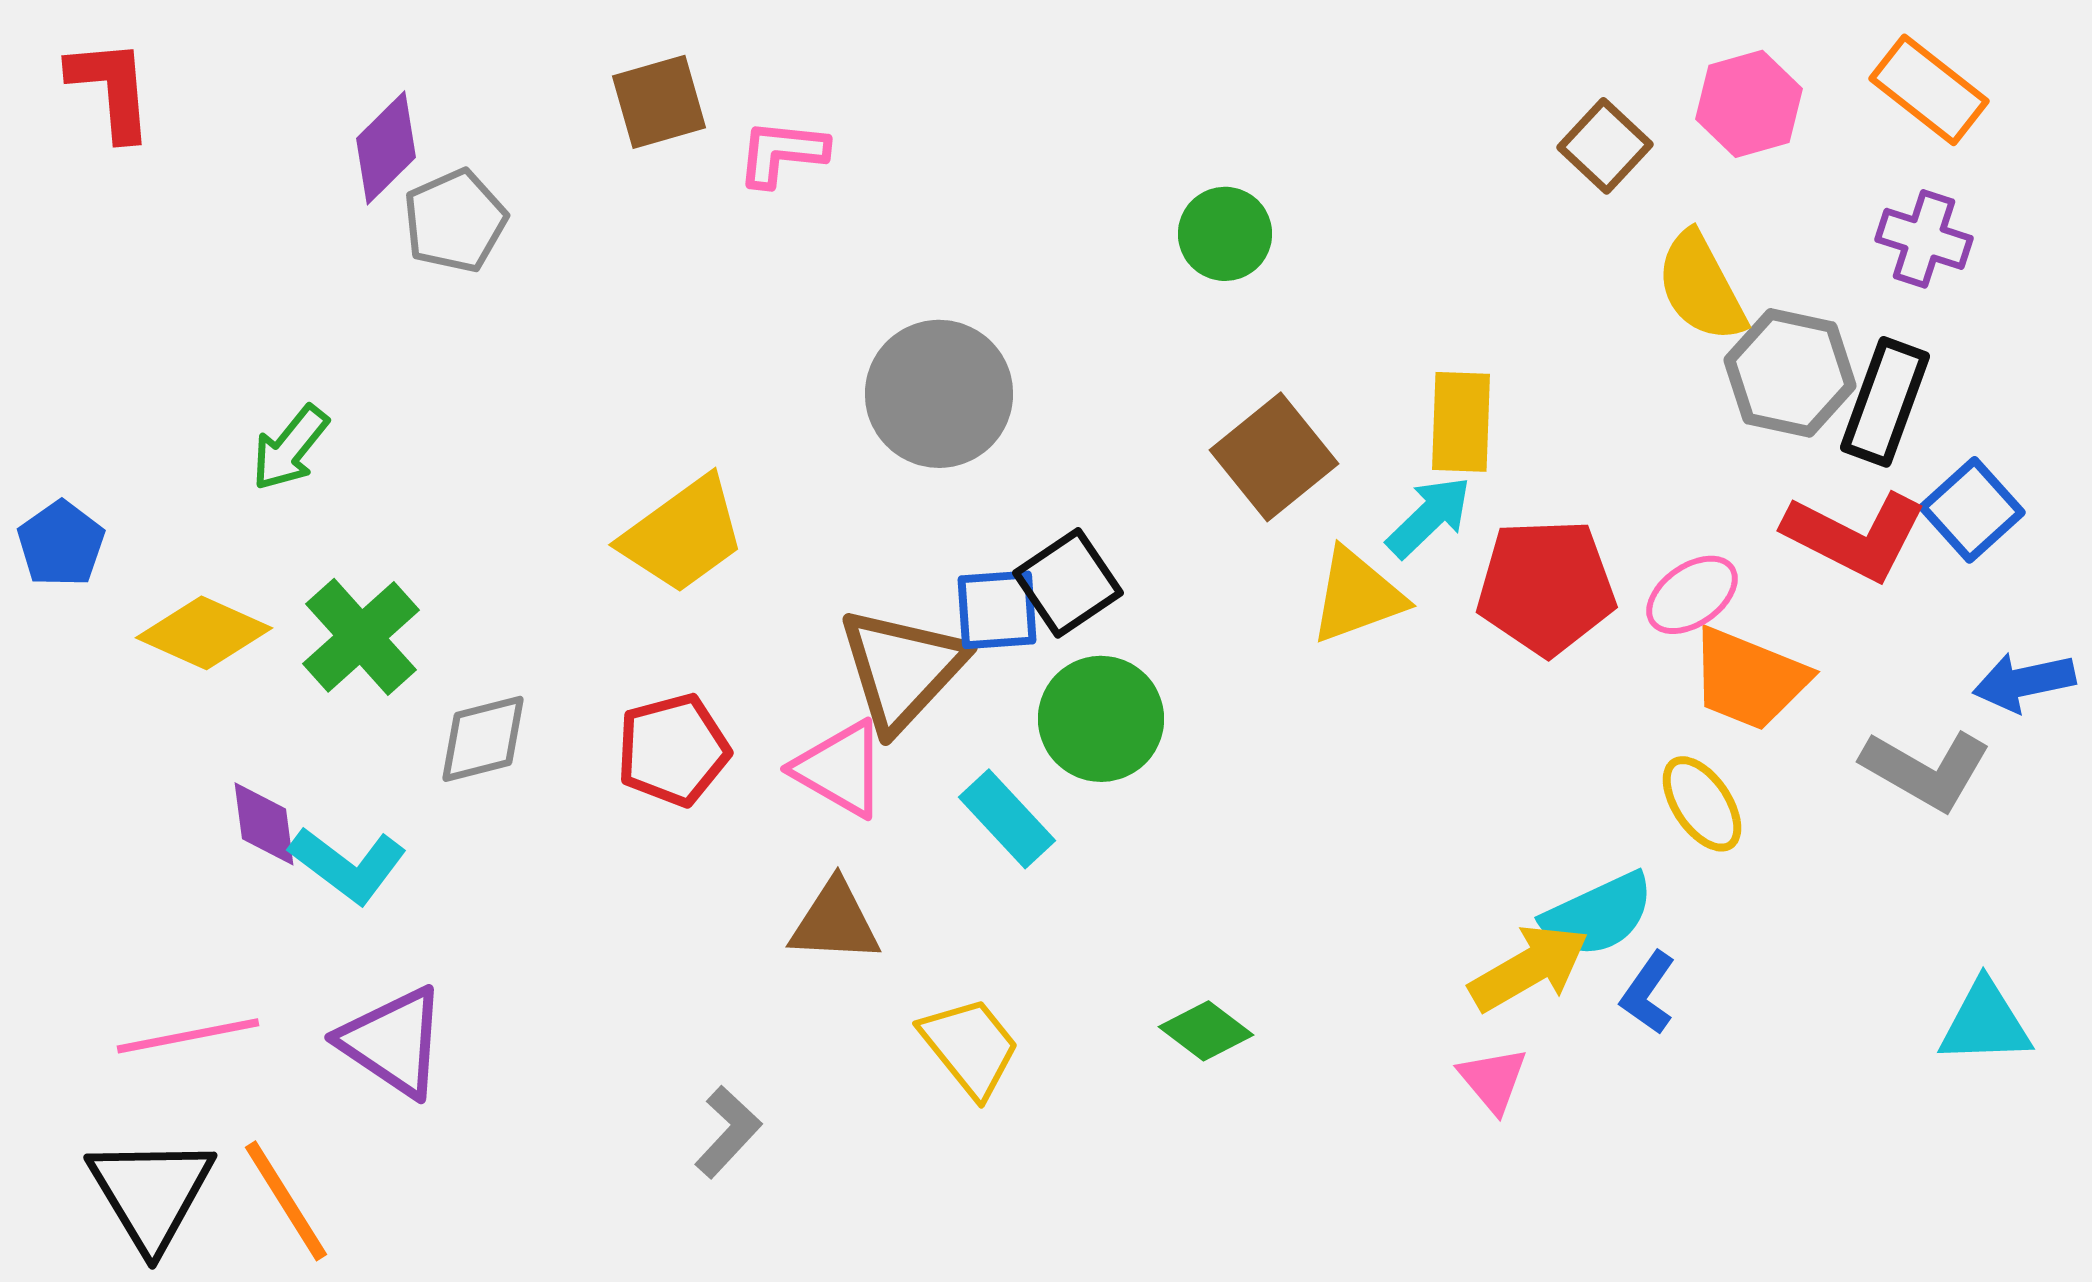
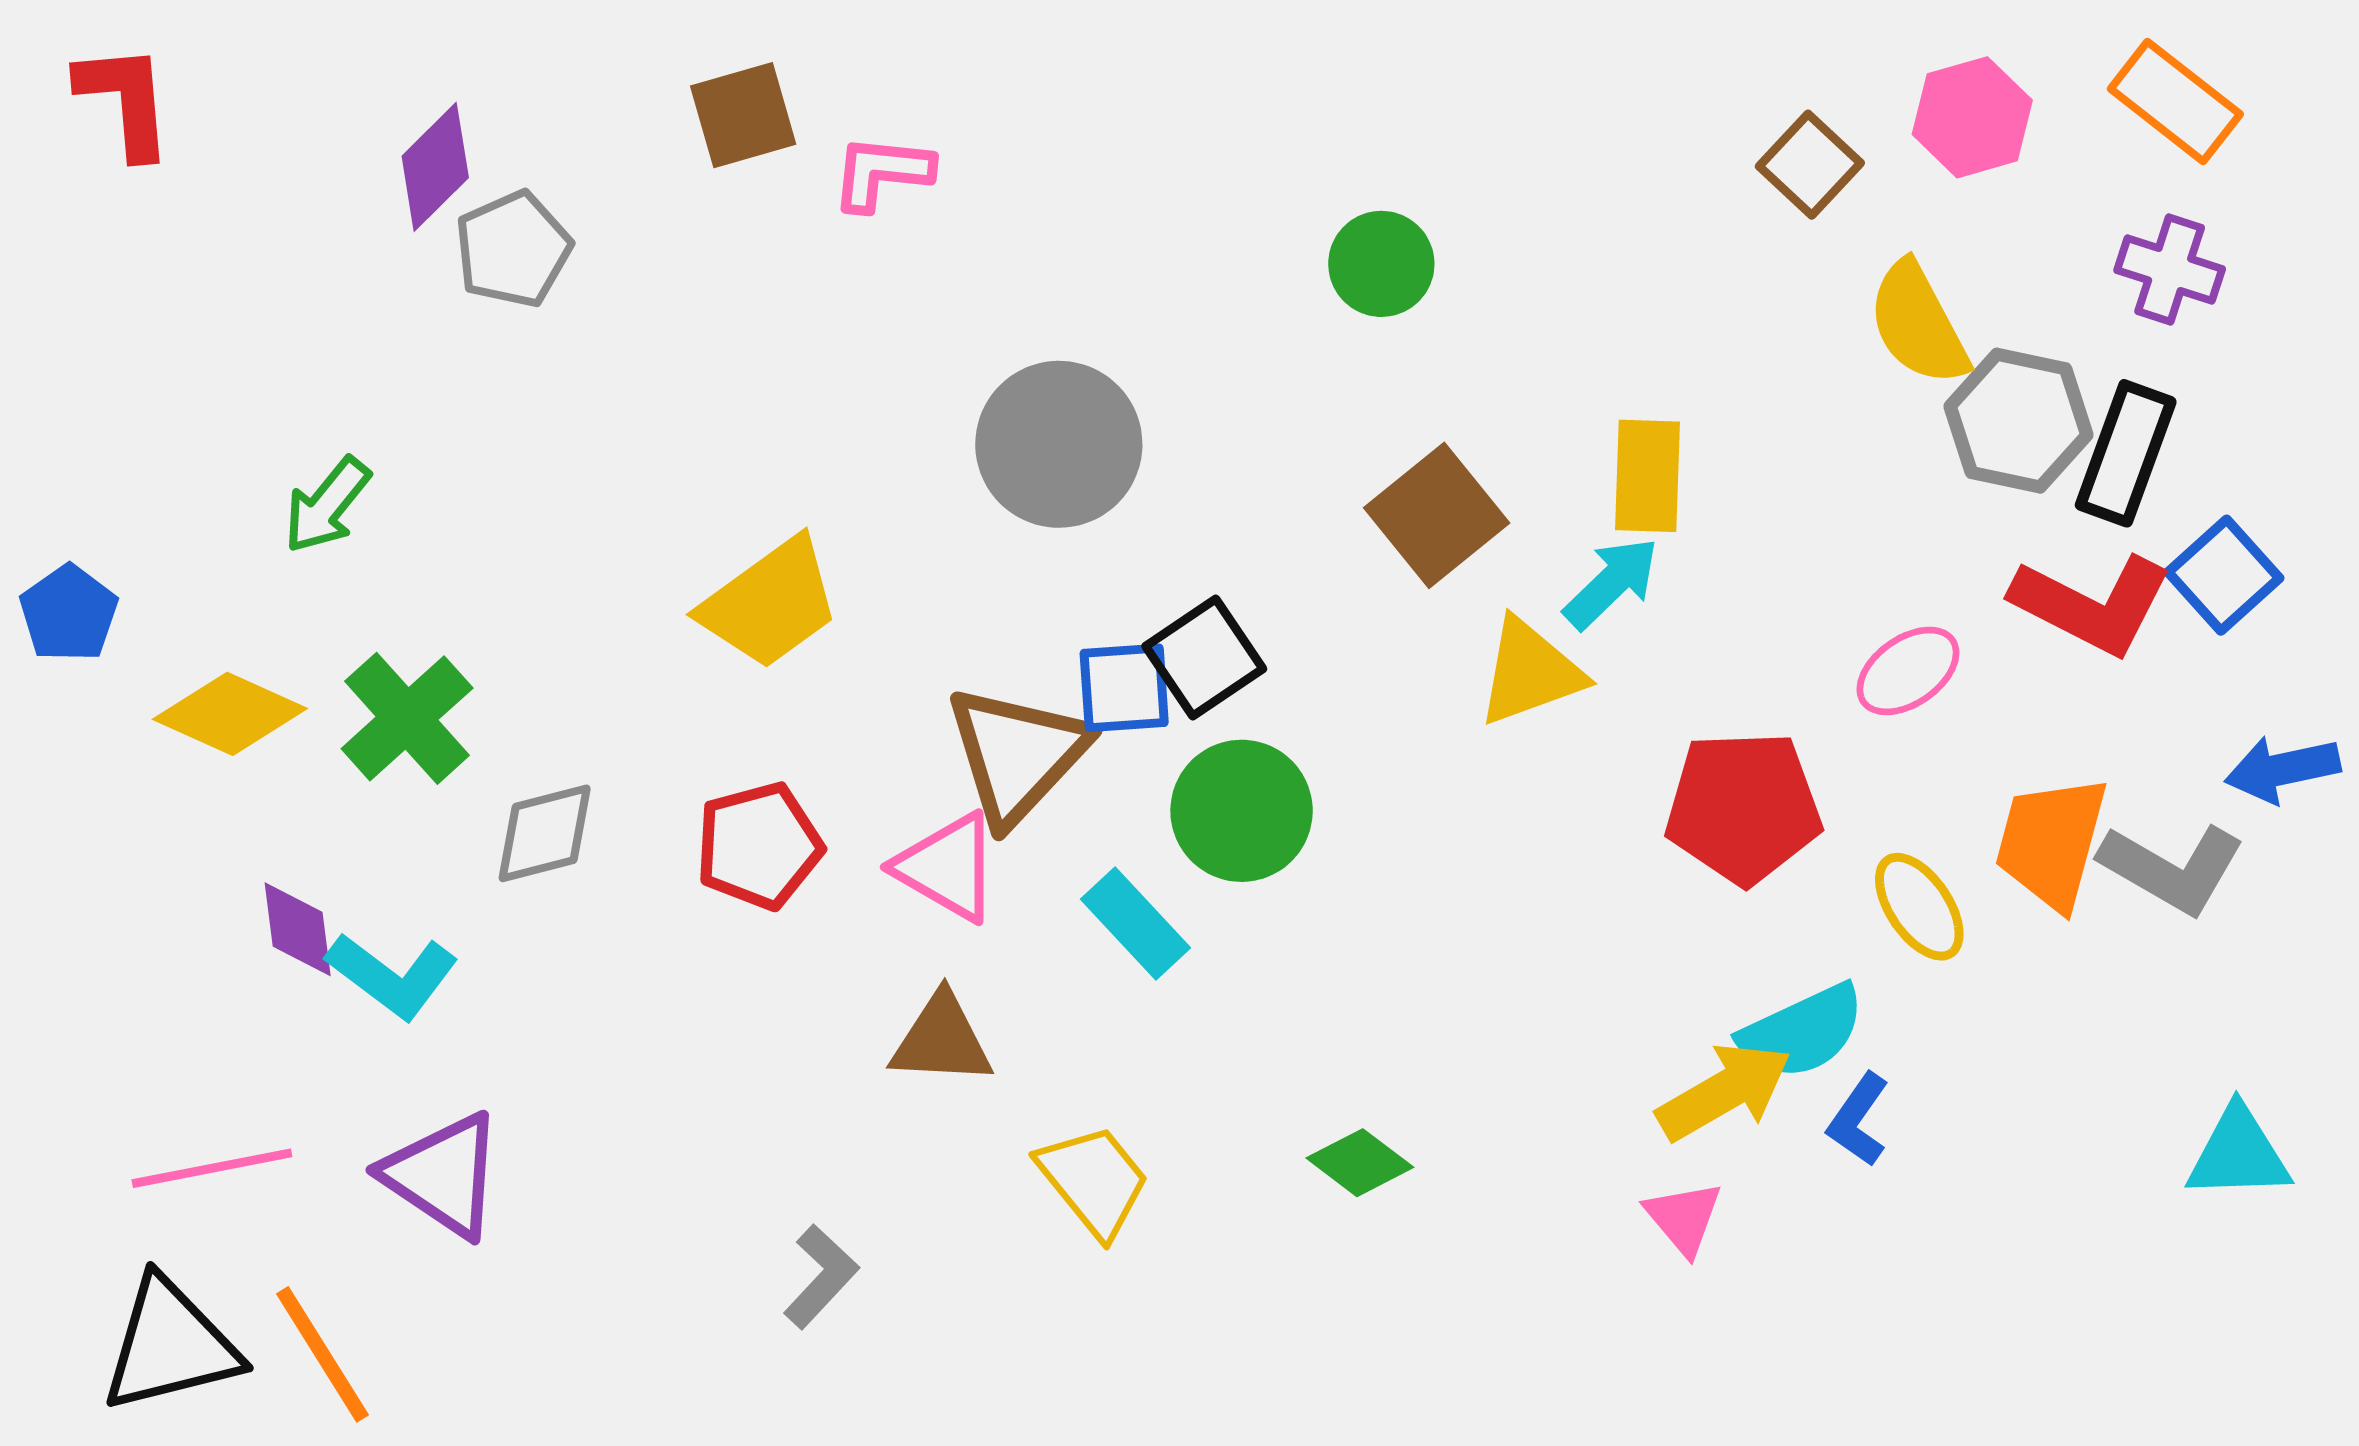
red pentagon: (1546, 587) -> (1743, 807), moved
orange trapezoid: (1749, 679) -> (2051, 842), moved, turned 83
black triangle: (151, 1193) -> (170, 1345), turned 47

